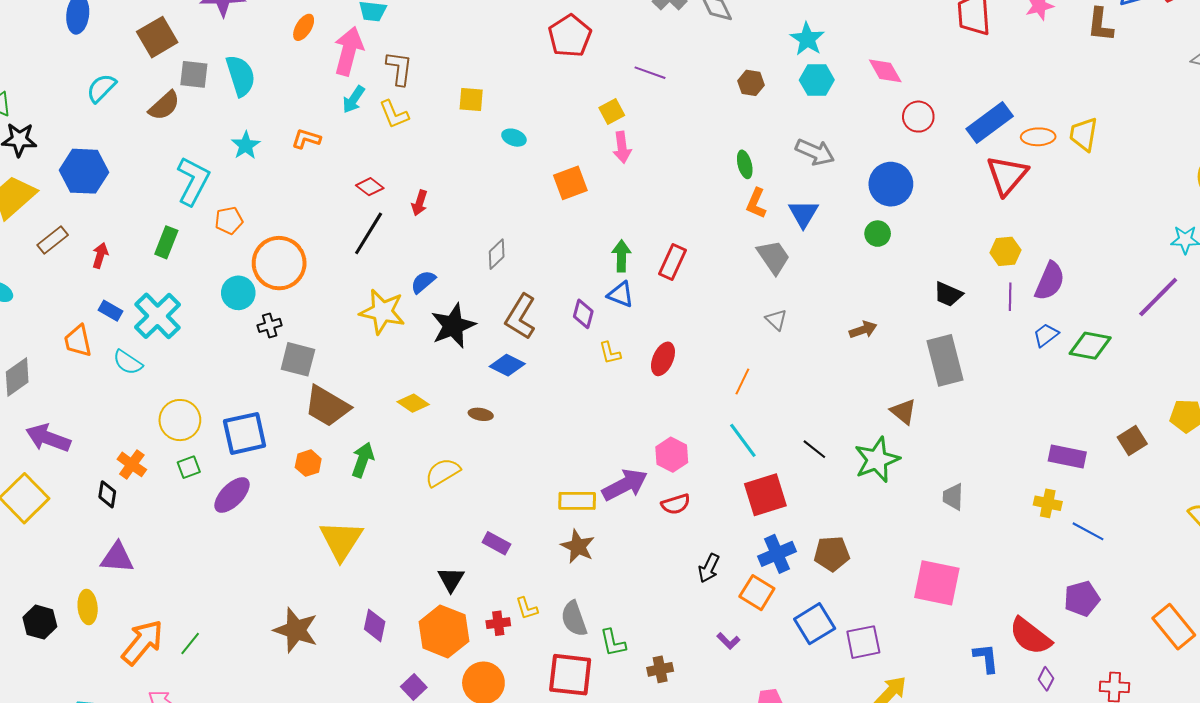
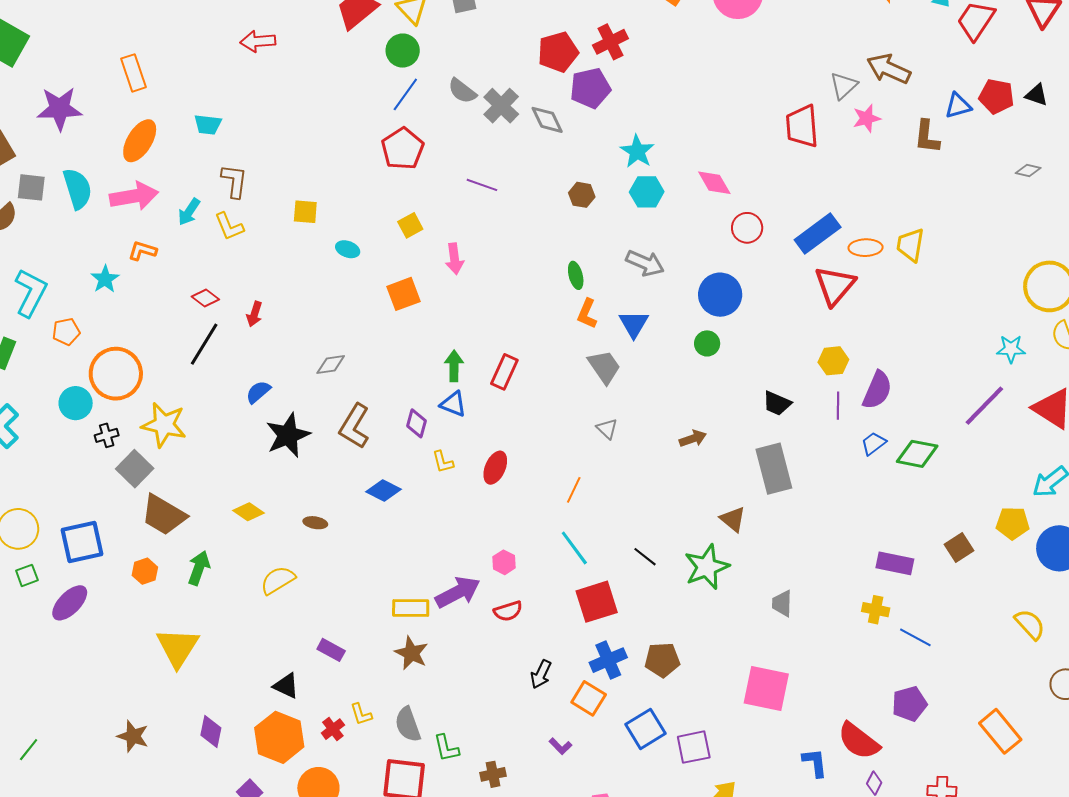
orange ellipse: (304, 27) -> (140, 141), size x1.6
pink arrow: (349, 51) -> (134, 196), moved, turned 66
yellow square: (612, 111) -> (410, 225), moved
cyan star: (246, 145) -> (105, 279), moved
gray diamond: (497, 254) -> (331, 364), turned 36
yellow star: (382, 312) -> (164, 425), moved
gray square: (298, 359) -> (135, 469), turned 30
blue diamond: (507, 365) -> (383, 491), moved
pink hexagon: (672, 455) -> (504, 562), size x0.7
black triangle: (451, 579) -> (286, 686), turned -36
red cross: (498, 623) -> (333, 729), turned -30
brown star: (296, 630) -> (133, 736), size x0.7

